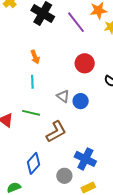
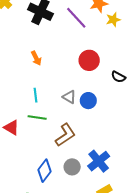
cyan line: (32, 82) -> (35, 95), moved
blue cross: (85, 159) -> (99, 161), turned 30
gray circle: (64, 176) -> (72, 167), moved

